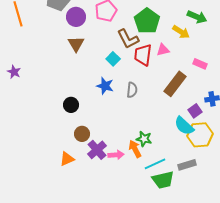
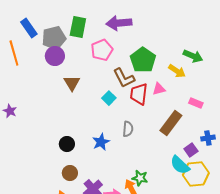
purple circle: (76, 17) -> (55, 56), moved
blue star: (105, 86) -> (101, 142), moved, turned 30
brown circle: (82, 134) -> (70, 173), moved

